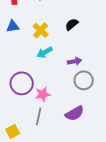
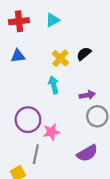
yellow cross: (41, 30) -> (60, 58), moved
cyan arrow: (45, 52) -> (54, 85), turned 105
gray line: (39, 116) -> (36, 154), moved

